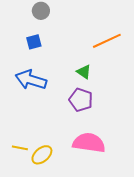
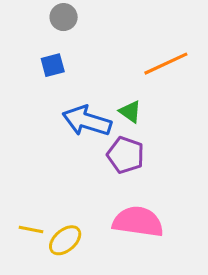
blue arrow: (31, 80) -> (87, 121), moved

